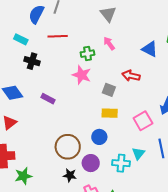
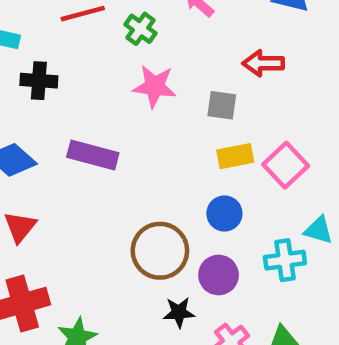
green cross: (88, 54) -> (141, 29), moved, turned -32
purple rectangle: (48, 99) -> (93, 155), size x1.5
pink square: (143, 121) -> (286, 165), moved
cyan triangle: (138, 153) -> (318, 230), turned -40

